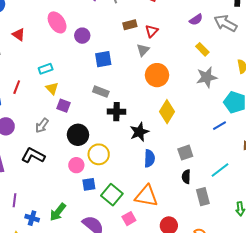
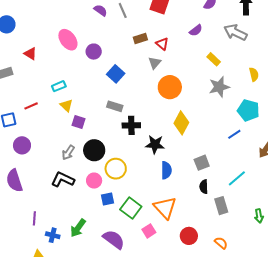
purple semicircle: (196, 20) -> (196, 30), moved
red triangle: (152, 31) -> (162, 44), turned -32
blue square: (103, 59) -> (116, 74), turned -36
red line: (17, 87) -> (31, 106), turned 48
gray arrow: (42, 126) -> (68, 153), moved
black star: (139, 132) -> (155, 144), turned 30
black L-shape: (33, 155) -> (63, 179), moved
orange triangle: (146, 196) -> (165, 208), turned 40

